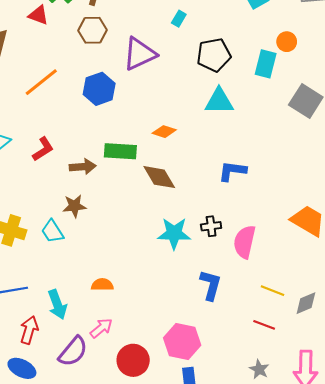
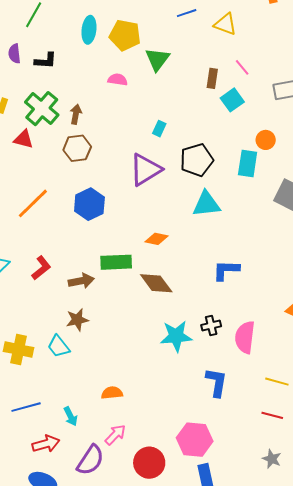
purple triangle: (140, 54) -> (145, 170), moved
cyan arrow: (57, 304) -> (71, 416), size x0.7
red arrow: (29, 330) -> (46, 444), turned 64

